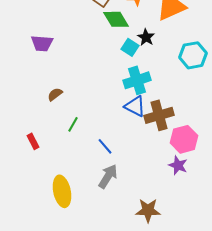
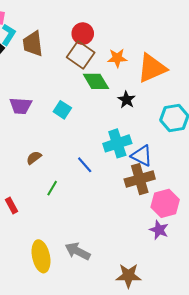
cyan square: (130, 47) -> (62, 110), moved
blue triangle: (135, 106) -> (142, 156), moved
blue line: (105, 146) -> (85, 165), moved
gray arrow: (108, 176) -> (78, 251), moved, turned -95

